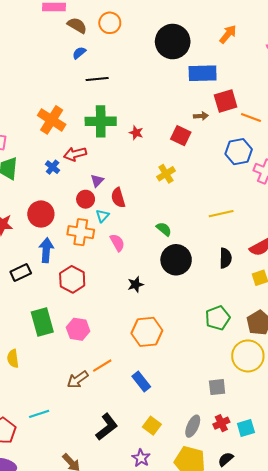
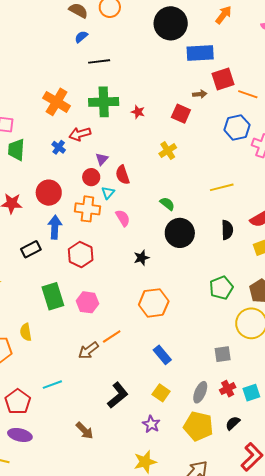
blue rectangle: (141, 382) -> (162, 355), moved

